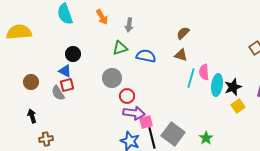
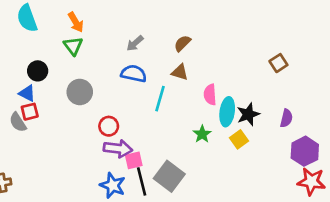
gray arrow: (129, 25) -> (135, 43), moved, turned 40
green triangle: (120, 48) -> (73, 46), moved, turned -49
gray circle: (112, 78) -> (80, 92), moved
cyan line: (191, 78) -> (160, 99), moved
yellow square: (238, 106) -> (239, 139), moved
green star: (206, 138) -> (202, 134), moved

